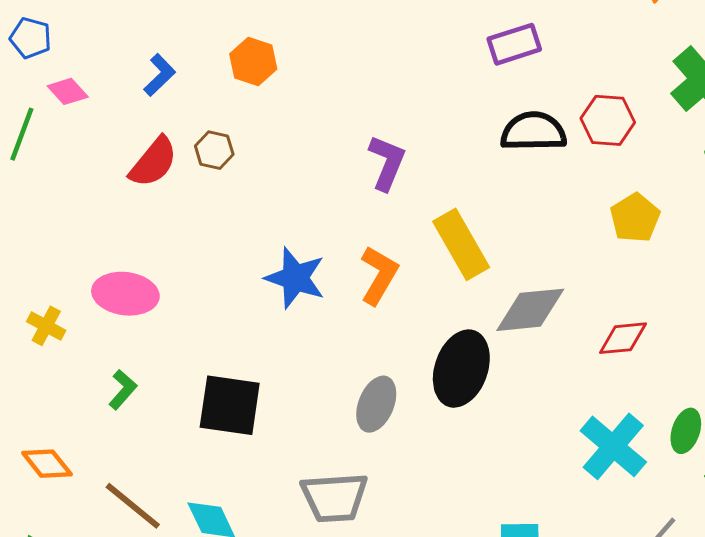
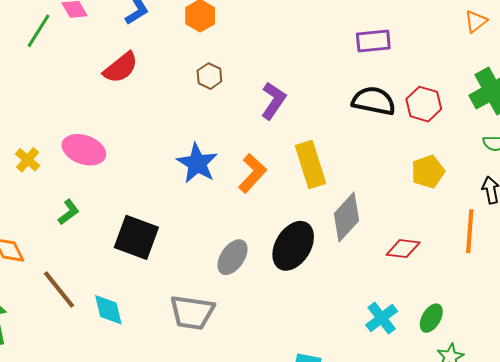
brown hexagon: (214, 150) -> (209, 76), moved
gray diamond: (530, 310) -> (346, 217), turned -54
cyan cross: (613, 446) -> (382, 318), size x0.7

